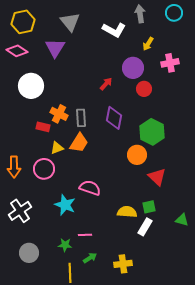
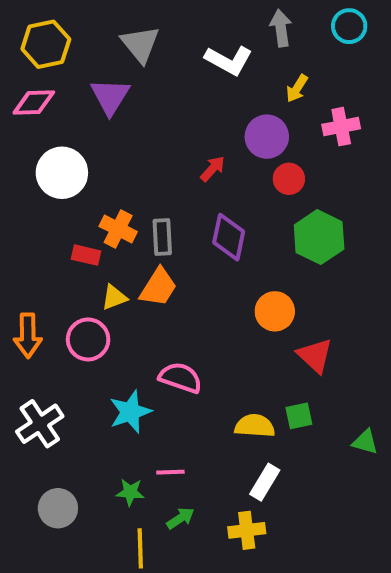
pink diamond: (17, 51) -> (34, 102), turned -35
green hexagon: (152, 132) -> (319, 237), moved
cyan star: (65, 205) -> (130, 412), turned 30
white rectangle: (145, 227) -> (265, 482), moved

